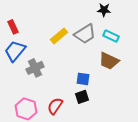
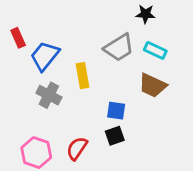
yellow rectangle: (59, 36) -> (83, 76), moved, turned -60
blue trapezoid: (15, 51) -> (45, 56), moved
gray cross: (35, 68) -> (49, 95), turned -36

